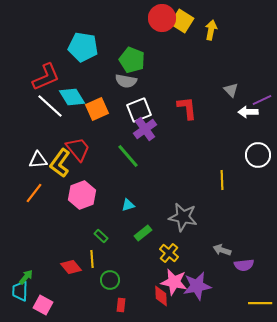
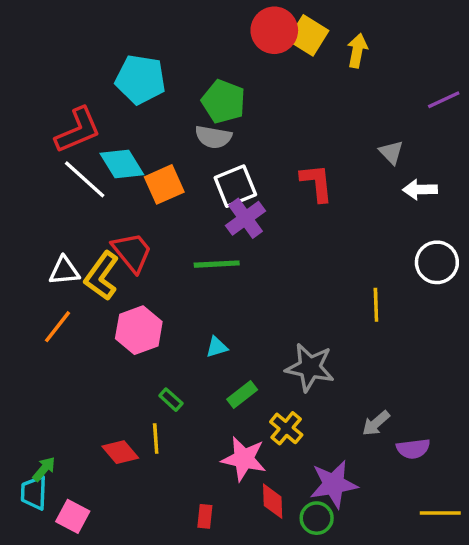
purple line: (262, 100) -> (444, 100), moved
green line: (128, 156) -> (217, 264), turned -52
gray arrow: (222, 250) -> (376, 423), turned -60
green circle: (110, 280) -> (317, 518), moved
pink star: (174, 282) -> (244, 459), moved

